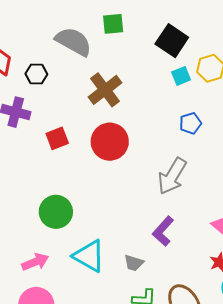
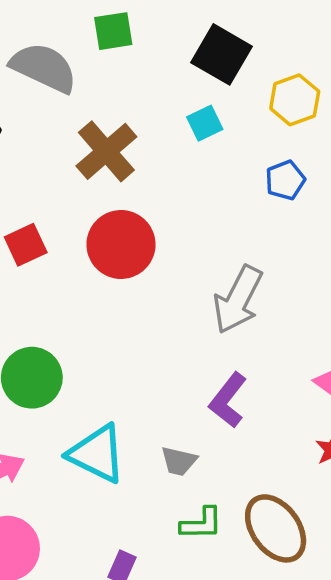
cyan square: (181, 76) -> (205, 123), moved
blue pentagon: (190, 123) -> (285, 180), moved

